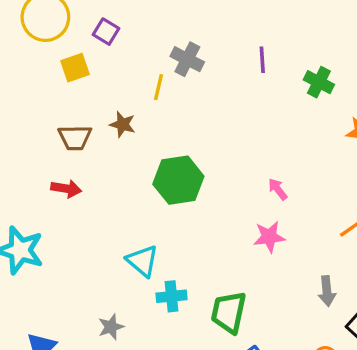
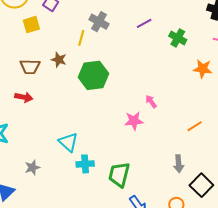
purple line: (262, 60) -> (144, 23), turned 63
green hexagon: (178, 180) -> (93, 75), moved
pink star: (269, 237) -> (134, 121), moved
gray star: (111, 327) -> (32, 167), moved

